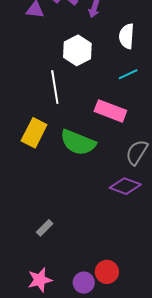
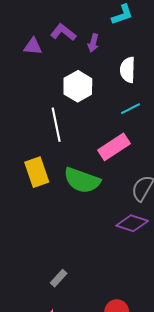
pink rectangle: (110, 111) -> (114, 147), turned -52
yellow rectangle: (34, 133) -> (37, 172), turned -44
gray rectangle: (45, 228) -> (59, 278), moved

